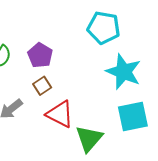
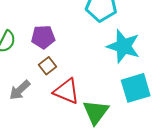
purple pentagon: (40, 55) -> (43, 37), turned -30

